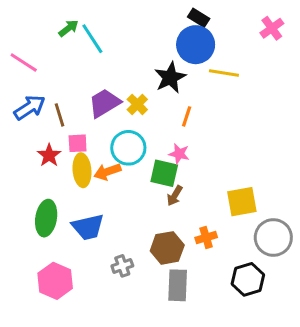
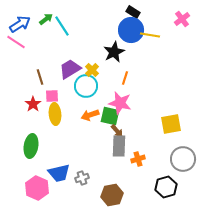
yellow line: (224, 73) -> (150, 35), moved
blue arrow: (30, 107) -> (20, 24), moved
cyan circle: (128, 148) -> (86, 86), moved
pink star: (179, 154) -> (120, 103), size x1.6
orange arrow: (107, 172) -> (90, 115), moved
brown arrow: (175, 196) -> (117, 131), turned -72
yellow square: (242, 202) -> (171, 124), moved
blue trapezoid: (88, 227) -> (59, 173), moved
brown hexagon: (167, 248) -> (112, 195), moved
gray rectangle: (178, 285) -> (119, 146), moved

